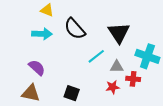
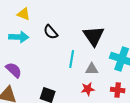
black semicircle: (75, 29) -> (51, 32), size x0.7
cyan line: (96, 56) -> (72, 59), turned -42
red cross: (133, 79) -> (118, 90), moved

